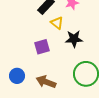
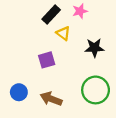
black star: (74, 39) -> (94, 48), moved

